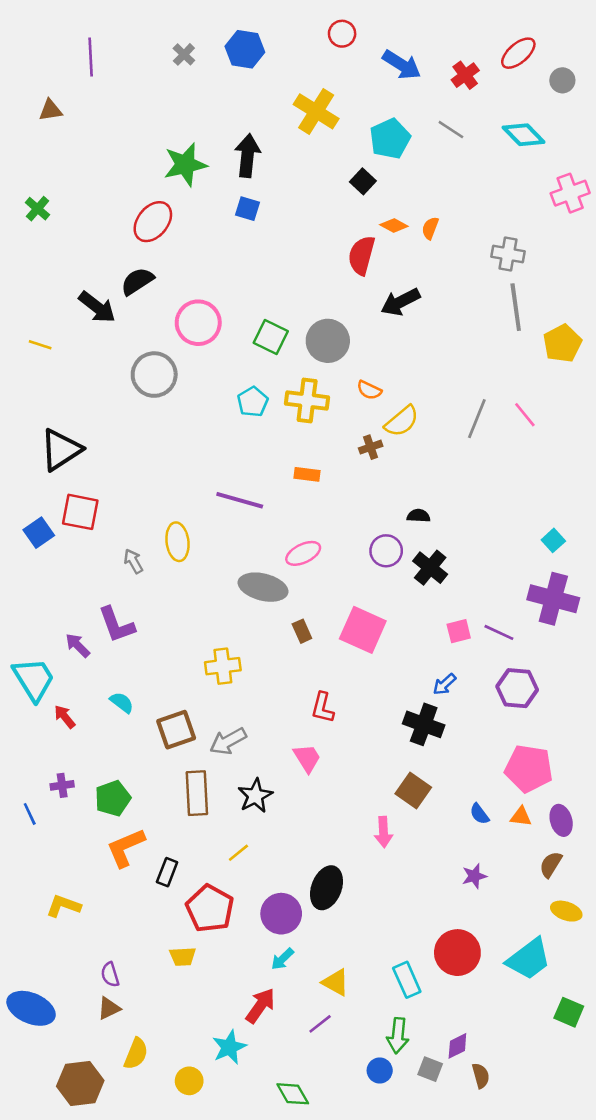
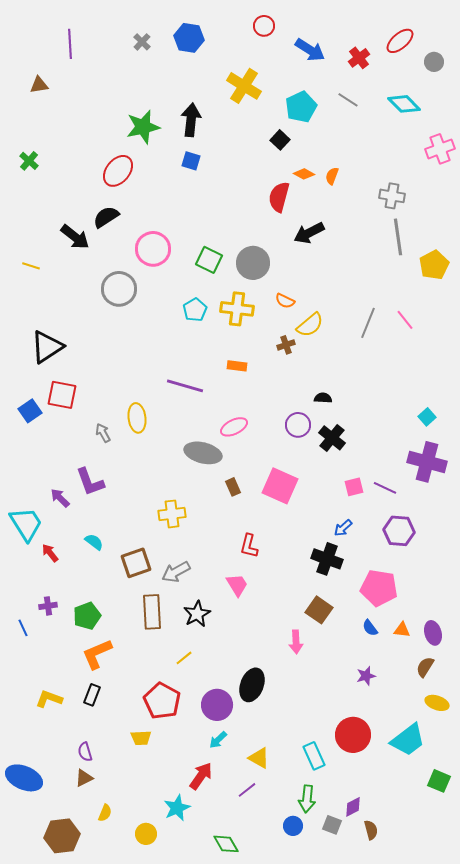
pink pentagon: (529, 769) -> (379, 588), moved
black rectangle: (167, 872) -> (92, 695), moved
yellow semicircle: (136, 1054) -> (105, 813), size x0.7

